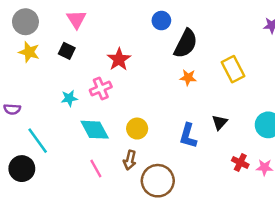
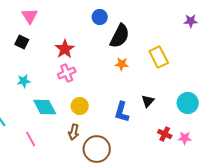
pink cross: (101, 88) -> (67, 73), moved
pink line: (96, 169) -> (31, 139), moved

